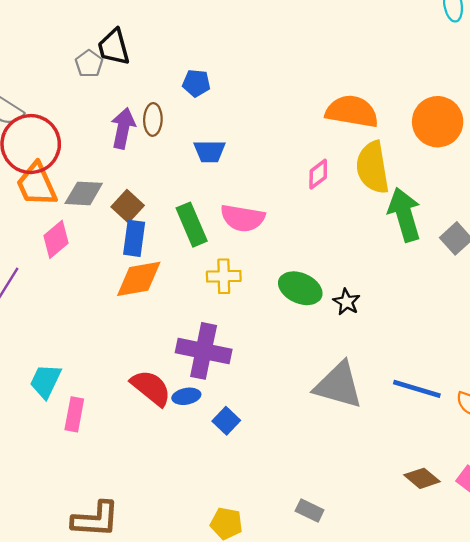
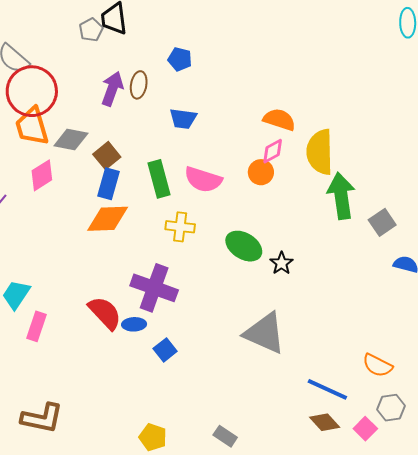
orange semicircle: (352, 111) -> (279, 120), moved, size x0.7
orange circle: (438, 122) -> (261, 172), moved, size x0.6
blue line: (417, 389) -> (327, 389), moved

